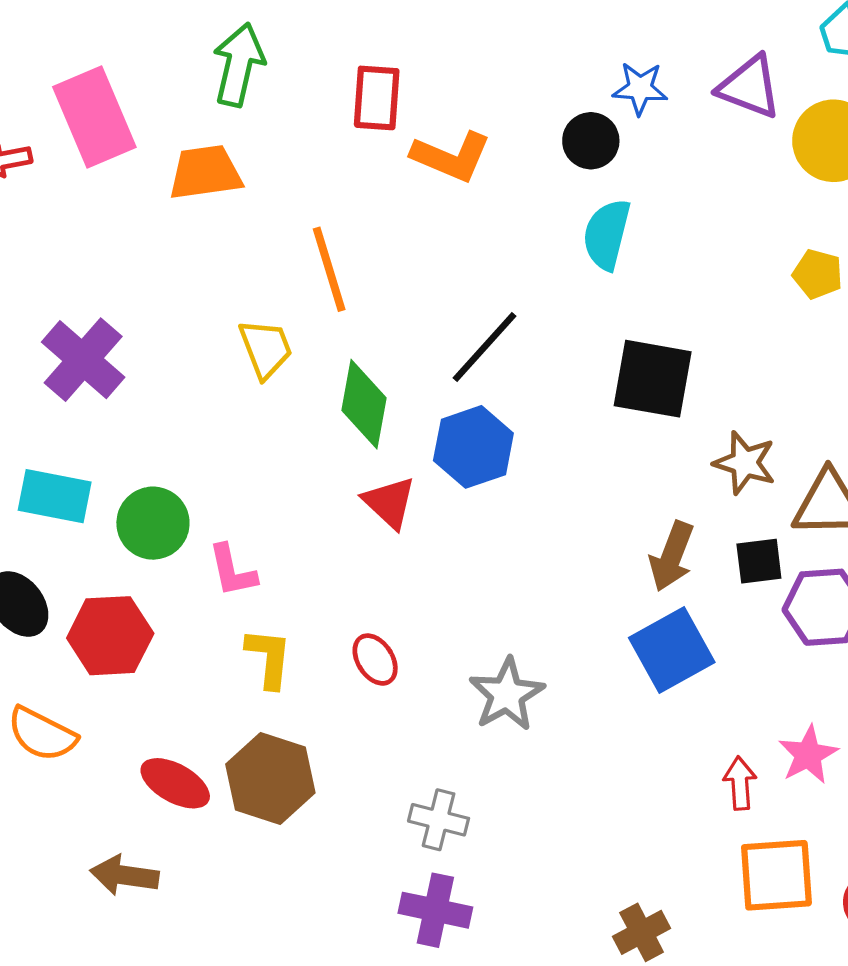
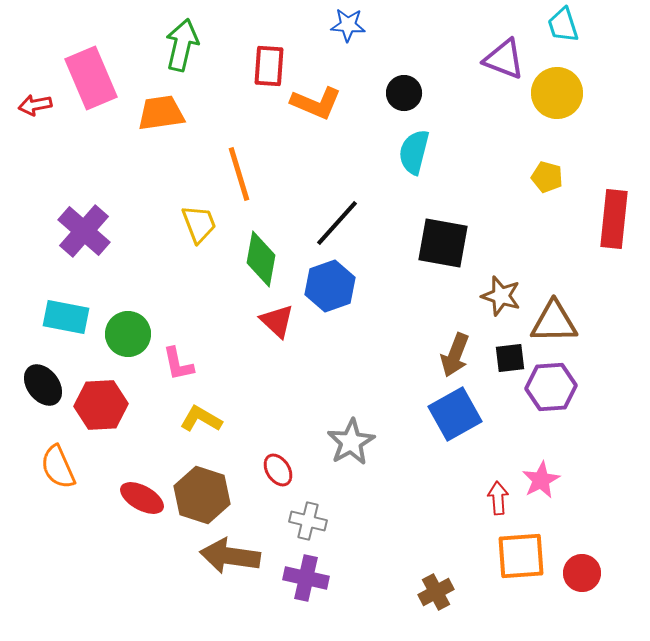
blue star: (640, 88) -> (348, 25), moved
yellow L-shape: (269, 658) -> (201, 419), turned -66
red ellipse: (375, 660) -> (278, 470), moved
orange semicircle: (42, 734) -> (58, 467), turned 39
brown arrow: (124, 875) -> (230, 556), moved, size x1.4

